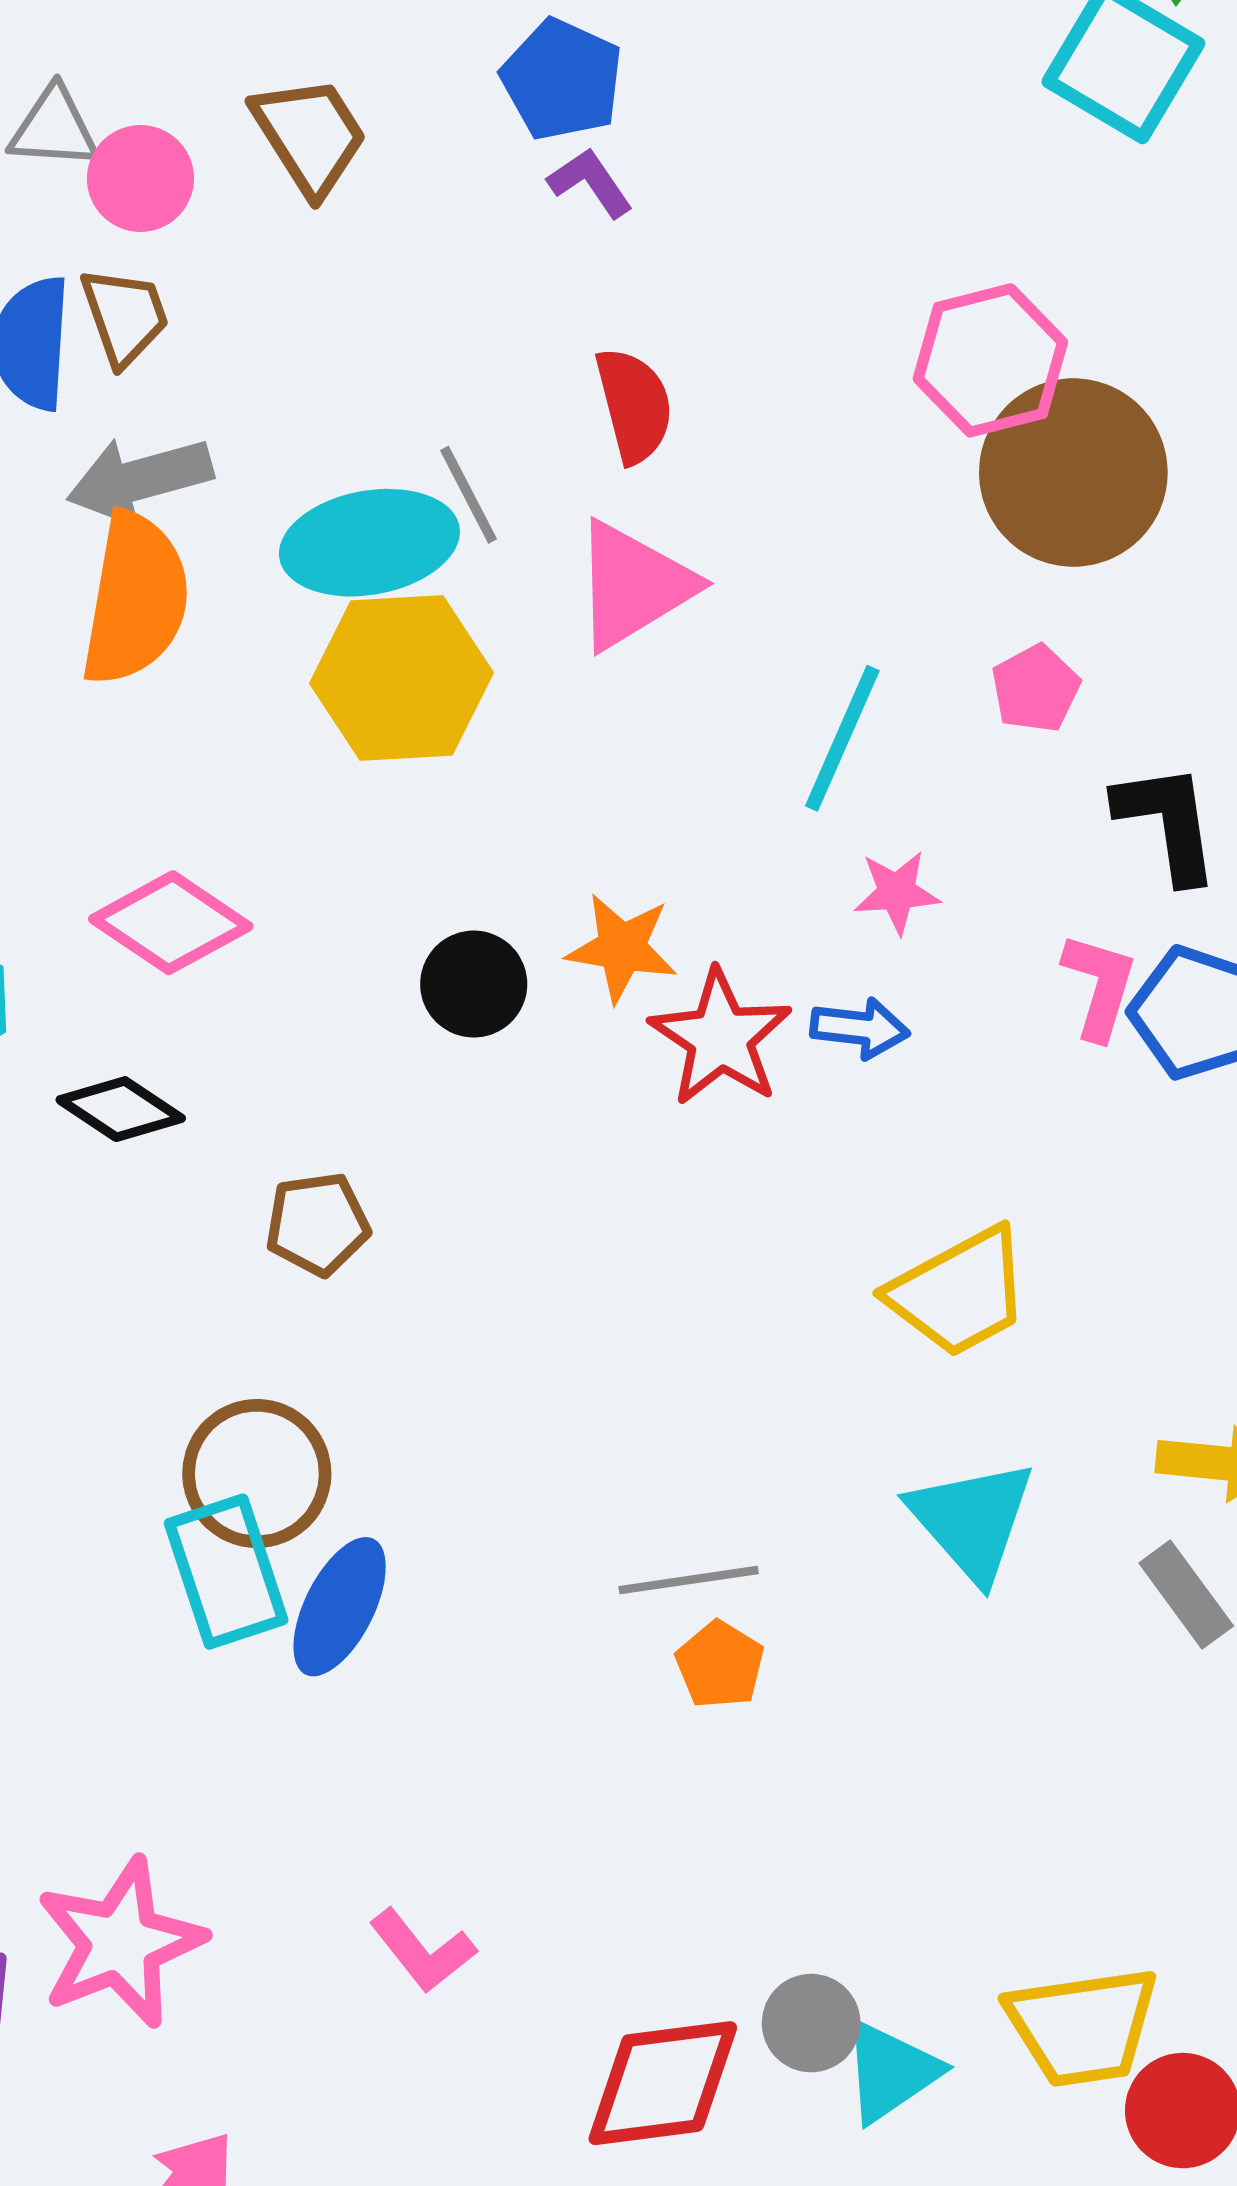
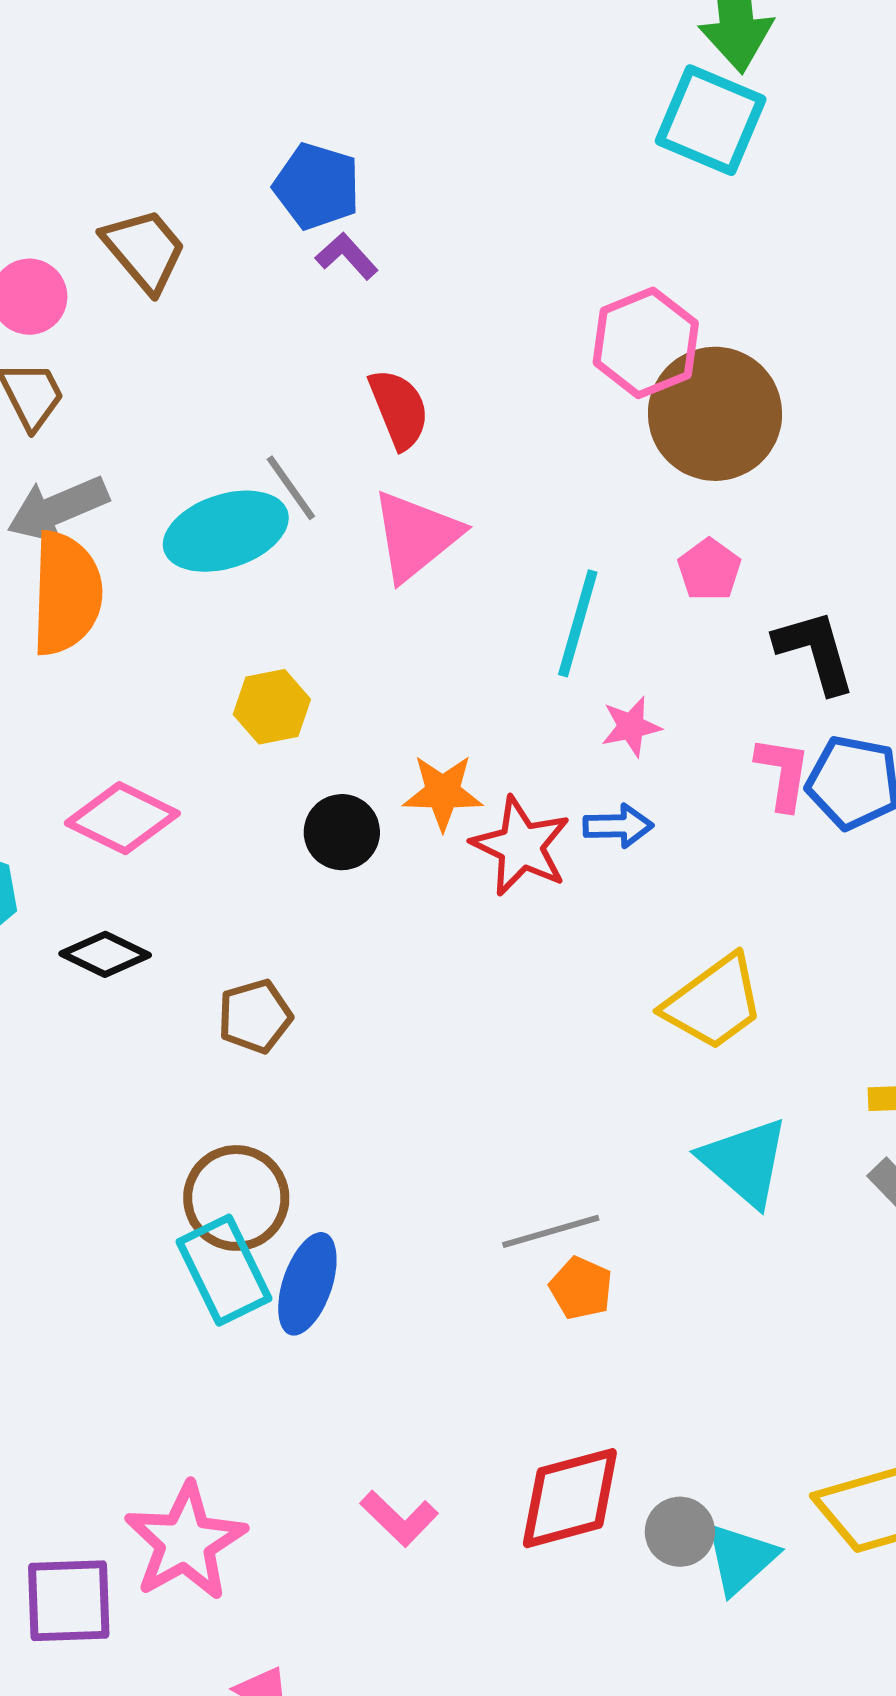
yellow hexagon: (402, 678) -> (272, 707), moved, size x0.6
red diamond: (663, 2083) -> (570, 1498), moved

